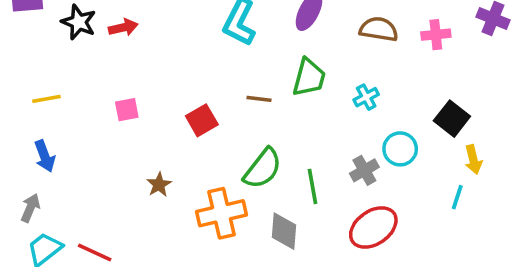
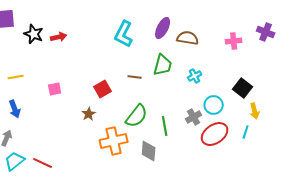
brown semicircle: (379, 29) -> (188, 38), moved
pink square: (127, 110) -> (55, 89), moved
brown star: (159, 185) -> (89, 114), moved
red ellipse: (373, 228) -> (215, 134), moved

